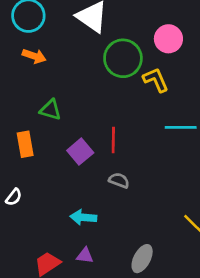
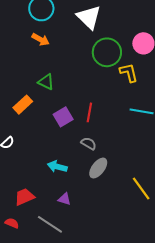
orange rectangle: (25, 144) -> (23, 105), turned 48
purple triangle: (85, 256) -> (64, 199), moved
gray ellipse: (142, 259) -> (98, 168), moved

